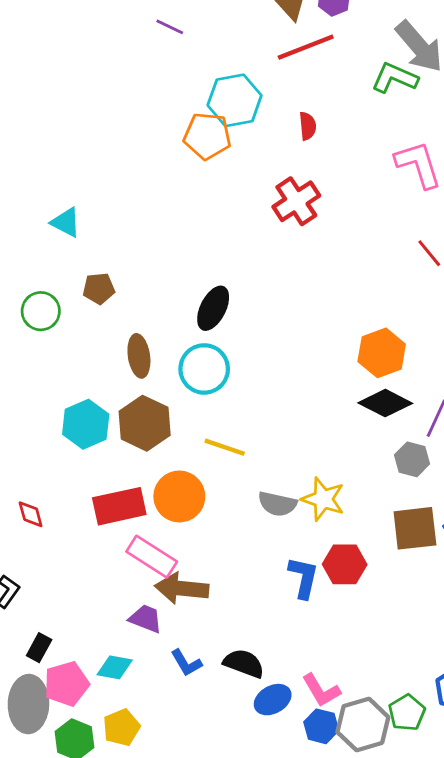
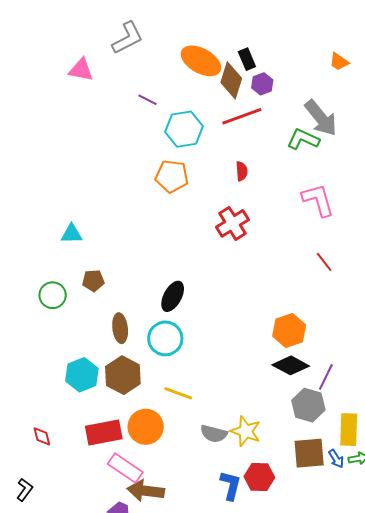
cyan hexagon: (235, 100) -> (184, 129), moved
cyan triangle: (66, 222) -> (72, 234), turned -30
gray hexagon: (412, 459) -> (308, 405), size x1.4

